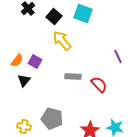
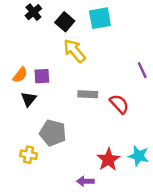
cyan square: (83, 14) -> (100, 18), turned -30
purple square: (35, 62) -> (42, 76), turned -32
gray pentagon: (52, 118) -> (53, 133), moved

